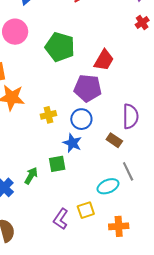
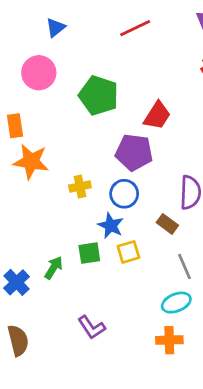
cyan ellipse: (108, 186) -> (176, 303), moved
yellow square: (86, 210) -> (128, 252), moved
purple L-shape: (61, 219) -> (92, 327), turned -70

